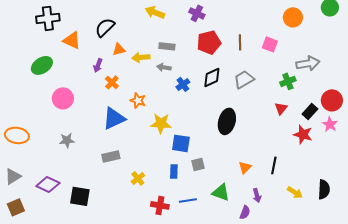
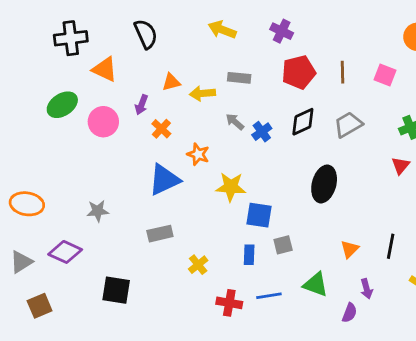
black semicircle: (105, 27) -> (146, 34), moved, turned 110
gray arrow: (164, 67) -> (235, 122), moved, turned 32
pink circle: (63, 98) -> (103, 122), moved
purple diamond: (48, 184) -> (65, 252), moved
brown square: (16, 207) -> (40, 306), moved

